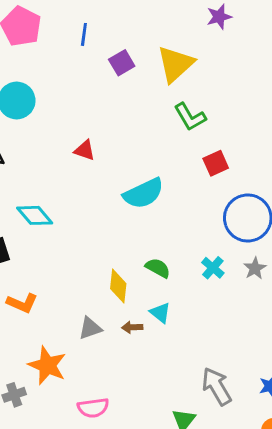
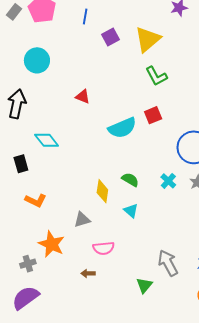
red square: (216, 163) -> (153, 115), moved
brown arrow: (132, 327) -> (88, 273), moved
pink semicircle: (93, 408) -> (104, 248), moved

